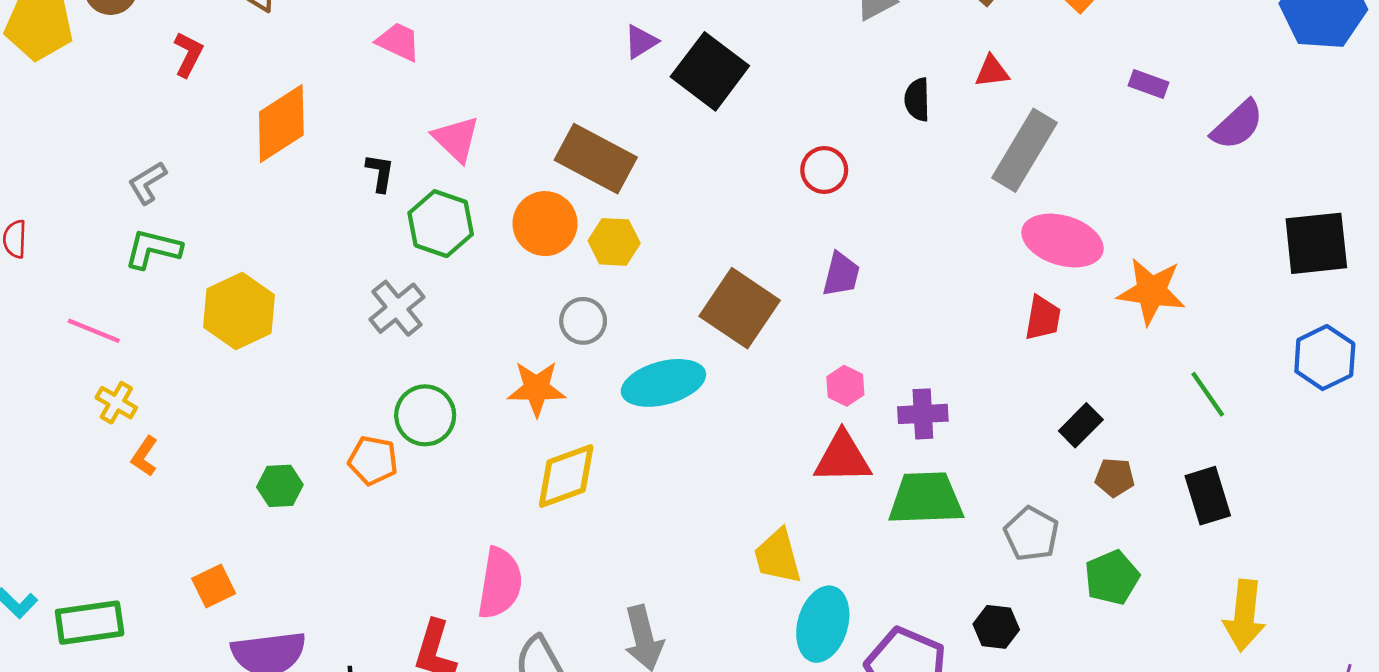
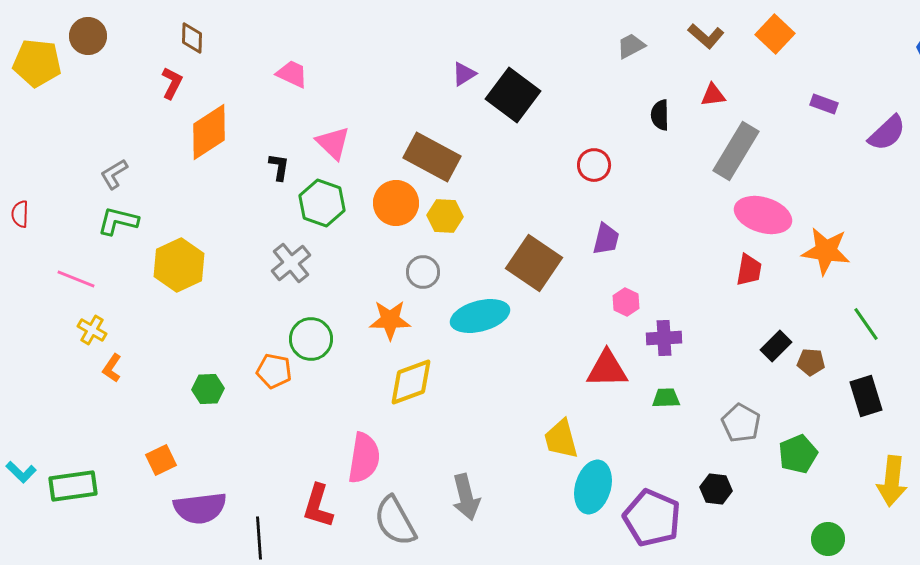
red L-shape: (188, 54) -> (172, 83), moved
pink hexagon: (845, 386) -> (626, 302), moved
brown pentagon: (1115, 477) -> (811, 362), moved
green trapezoid: (926, 499) -> (666, 398), size x0.5

